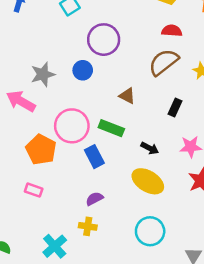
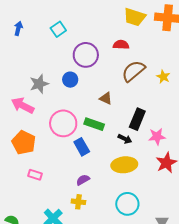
red semicircle: (172, 31) -> (121, 45), moved
black rectangle: (175, 108) -> (137, 119), moved, size x1.5
orange pentagon: (41, 150) -> (24, 143), moved
yellow ellipse: (148, 181) -> (124, 165), turned -35

